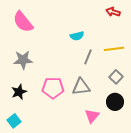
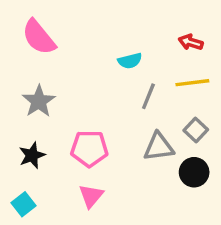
red arrow: (113, 12) -> (191, 42), moved
gray star: (23, 60) -> (39, 101), turned -30
gray triangle: (81, 87) -> (159, 147), moved
pink triangle: (92, 116) -> (91, 196), moved

